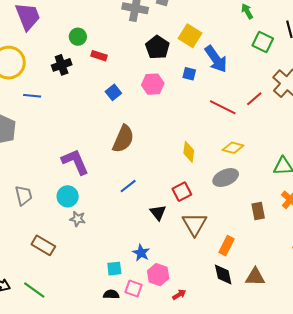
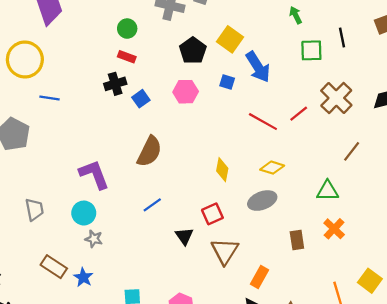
green circle: (78, 37) -> (127, 29), moved
green square: (263, 42) -> (311, 50), turned -30
black cross: (62, 65) -> (115, 84), moved
blue star: (141, 253) -> (83, 277), moved

